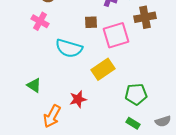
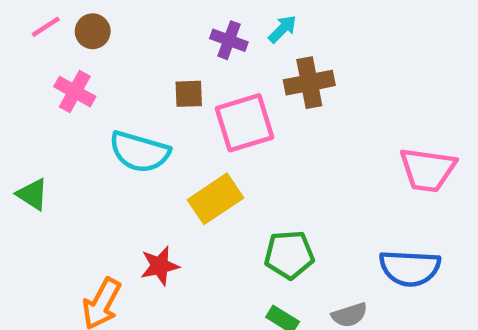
green triangle: (34, 85) -> (32, 194), moved

